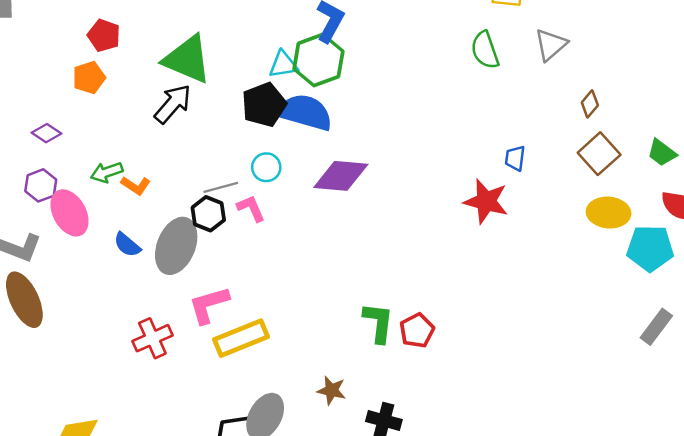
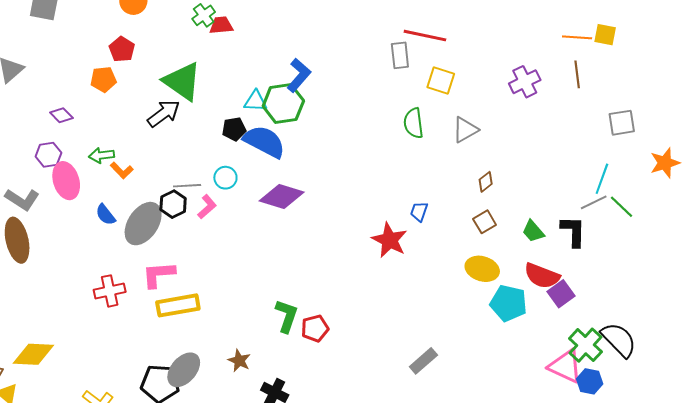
black pentagon: (264, 105) -> (234, 129), size x0.7
brown square: (599, 154) -> (485, 222), size x0.7
pink L-shape: (251, 208) -> (207, 207), turned 60
gray rectangle: (656, 327) -> (423, 361), moved

